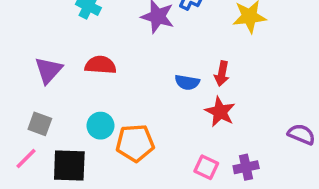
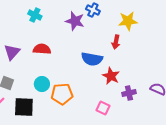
red arrow: (222, 74) -> (116, 42), moved
blue semicircle: (187, 82) -> (92, 59), size x1.5
purple cross: (246, 167) -> (129, 93), moved

